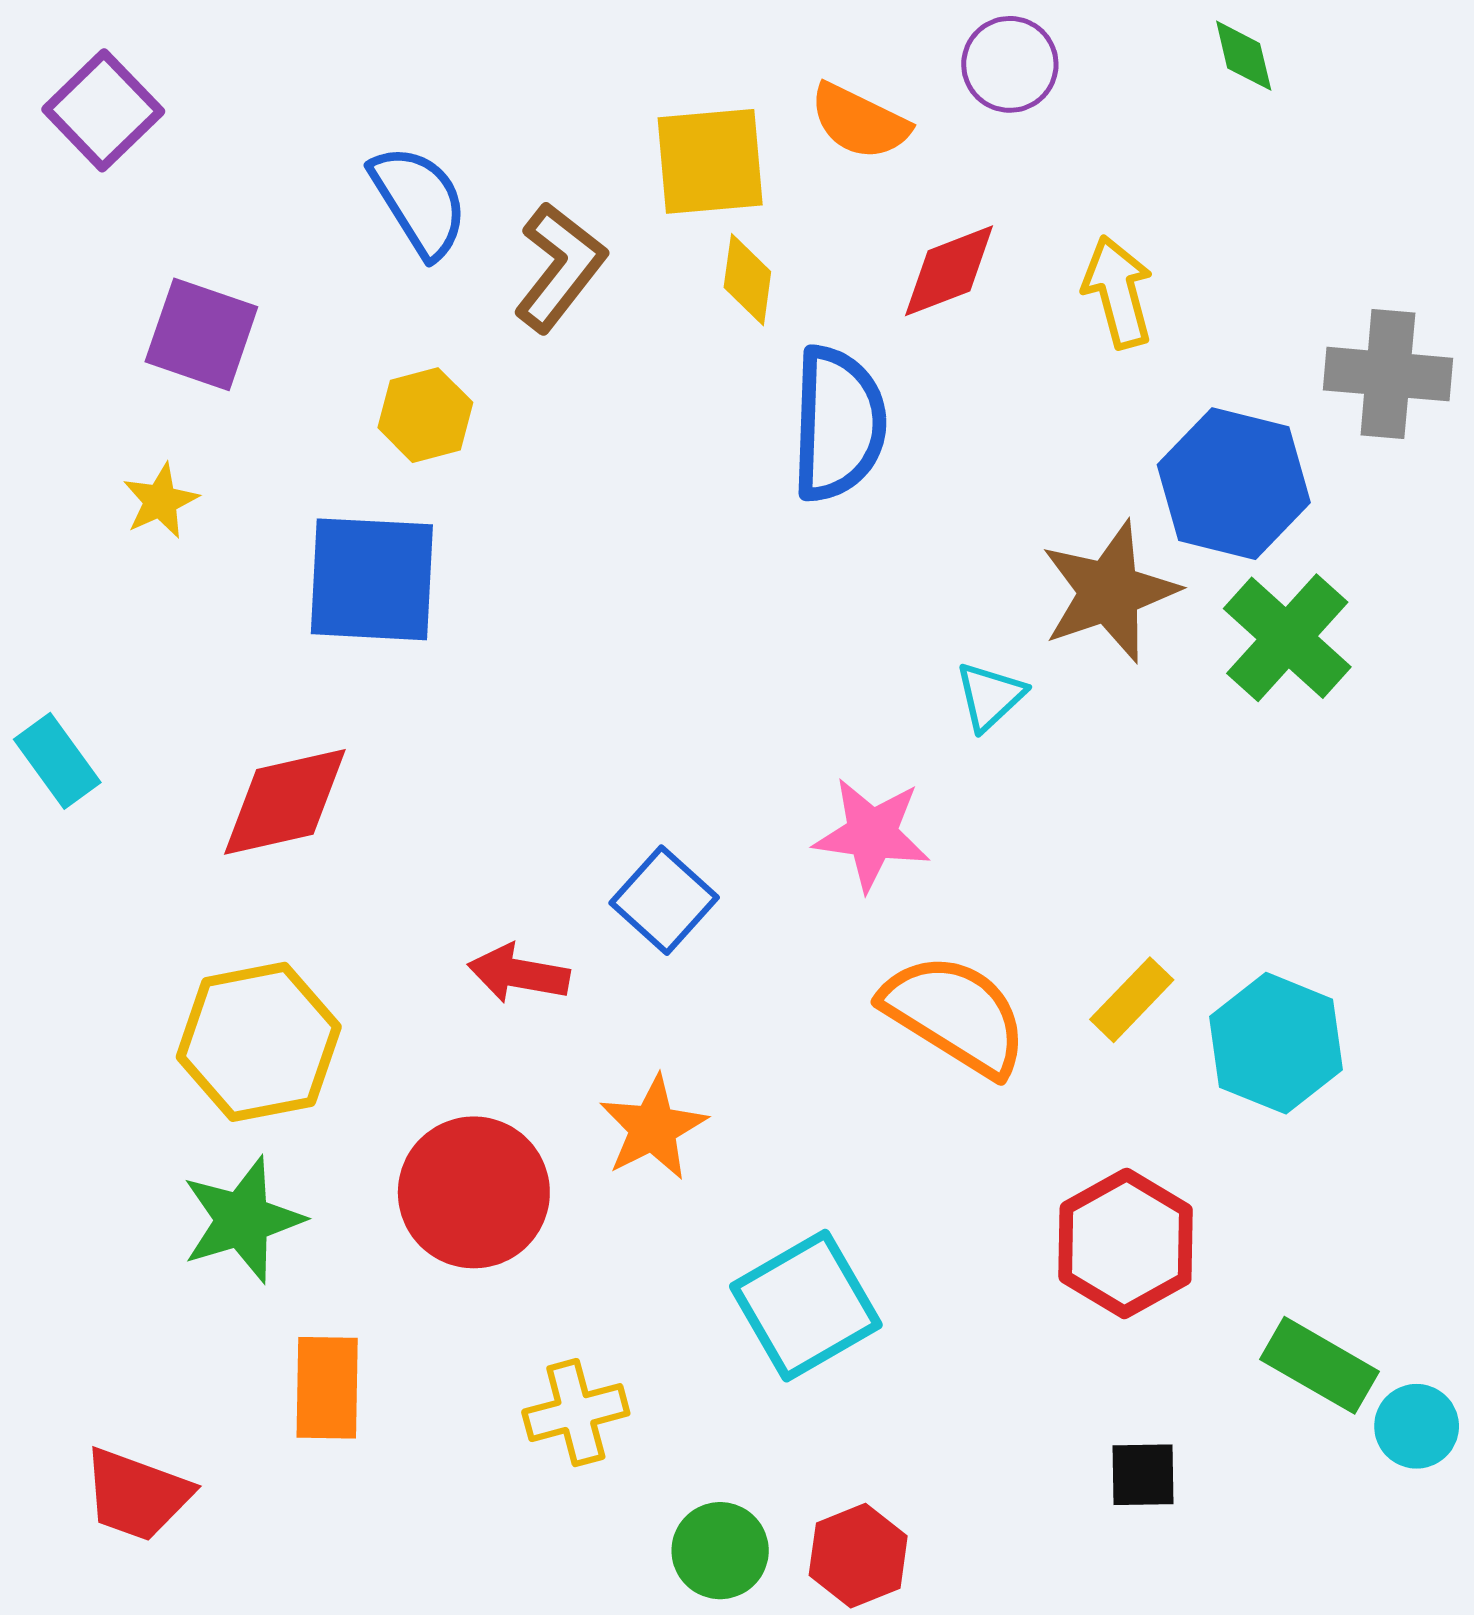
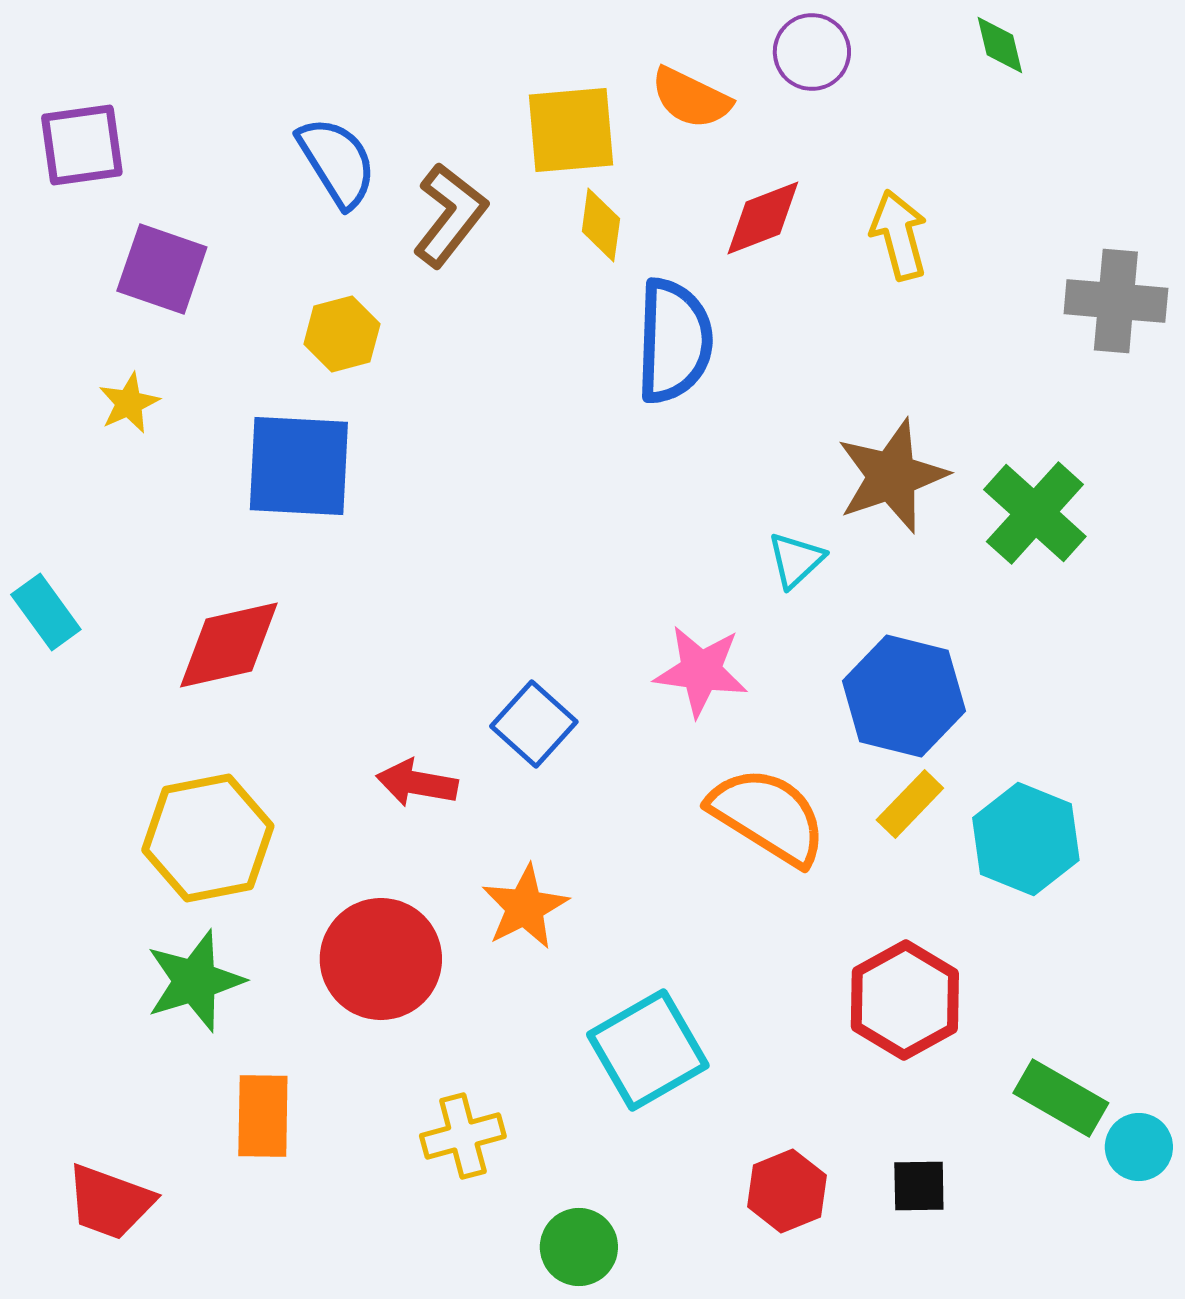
purple square: (103, 110) -> (82, 145), moved, turned 36
blue hexagon: (1234, 484) -> (904, 696), moved
red hexagon: (858, 1556) -> (787, 1191), moved

